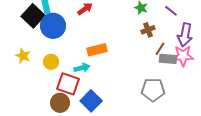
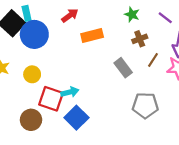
orange rectangle: (97, 50) -> (92, 36), moved
gray rectangle: (168, 59) -> (123, 68), moved, turned 48
cyan arrow: (82, 68) -> (70, 92), moved
brown circle: (60, 103) -> (31, 120), moved

